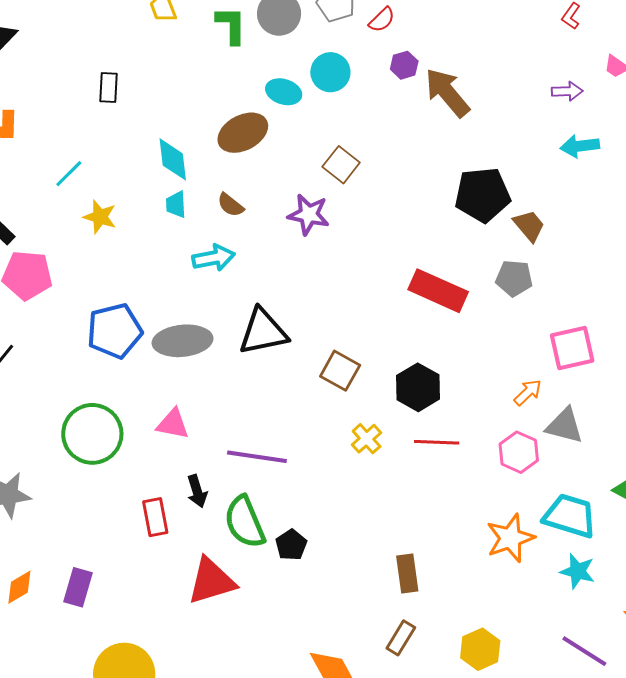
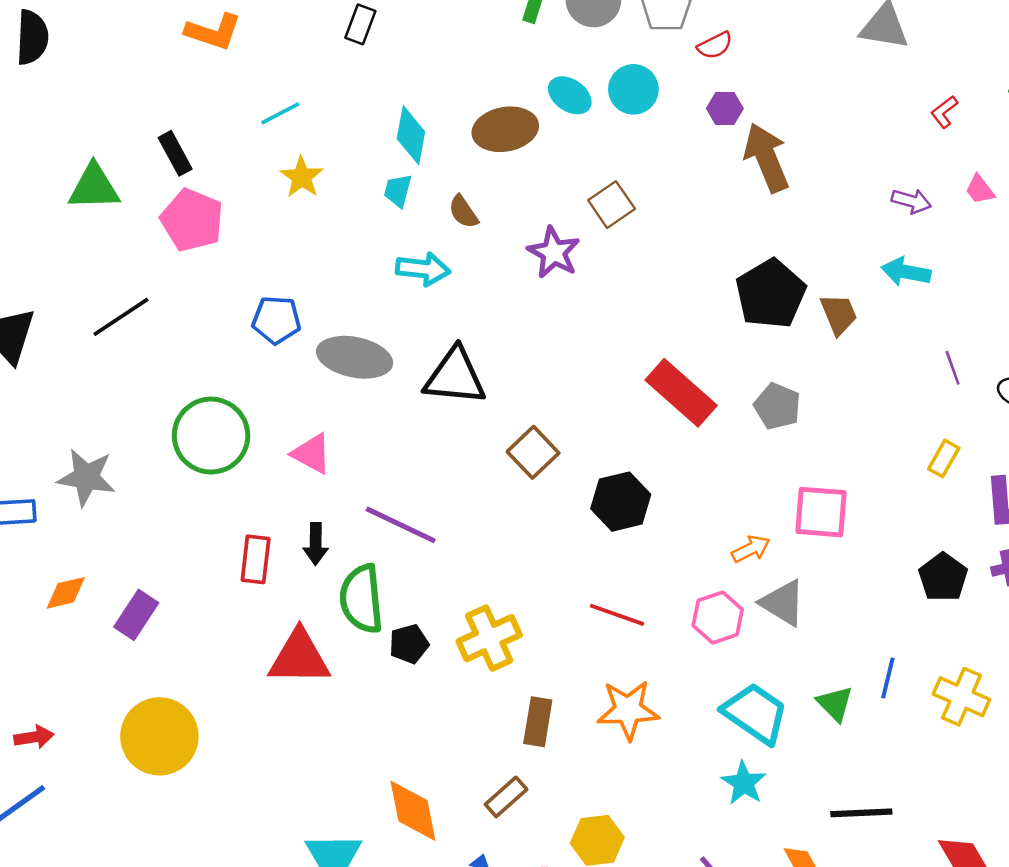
black pentagon: (482, 195) -> (771, 294), turned 30
brown trapezoid: (529, 226) -> (839, 314), moved
blue pentagon: (115, 331) -> (276, 320), size x0.7
yellow cross: (367, 439) -> (489, 638), moved, size x1.6
red line: (437, 442) -> (617, 615), moved
orange star: (510, 538) -> (628, 710), moved

